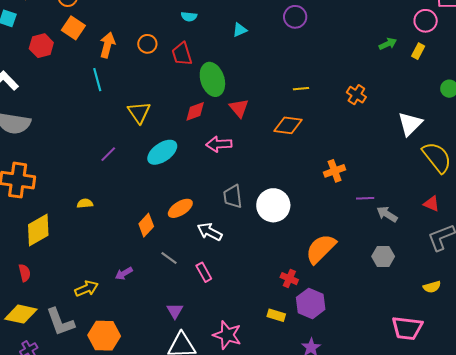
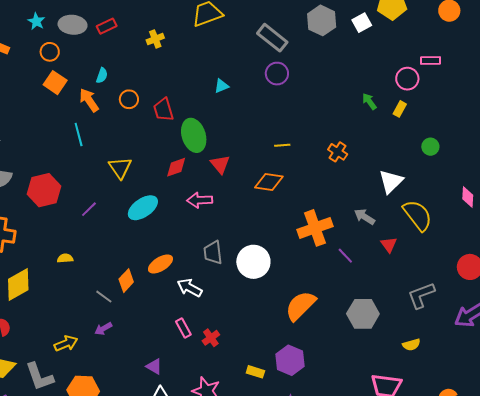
cyan semicircle: (189, 17) -> (102, 75), moved, turned -77
green arrow: (388, 44) -> (369, 101), turned -102
orange arrow: (107, 45) -> (89, 100), turned -50
red hexagon: (41, 46) -> (44, 190), moved, size x1.4
orange cross: (335, 171) -> (315, 228), size x1.6
purple line: (365, 198) -> (345, 256), turned 48
red triangle: (431, 204) -> (389, 245), moved, turned 30
gray arrow: (387, 214) -> (365, 217), moved
gray hexagon: (383, 256) -> (363, 314), size x1.4
gray line: (169, 258) -> (104, 297), moved
red cross: (289, 279) -> (211, 338), moved, turned 30
purple triangle: (175, 311) -> (154, 366), turned -30

